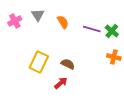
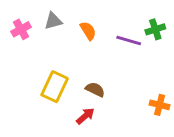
gray triangle: (38, 15) -> (53, 21), turned 48
green cross: (112, 31) -> (155, 29), moved, turned 32
orange cross: (114, 57) -> (160, 105), moved

